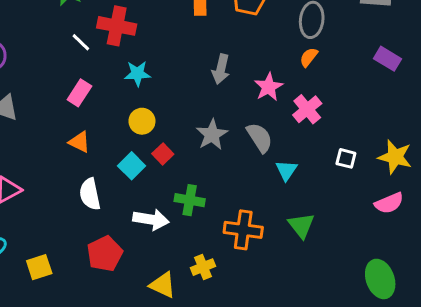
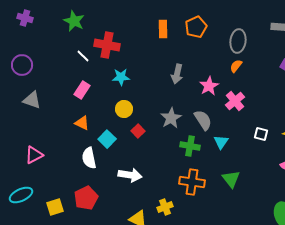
cyan square: (132, 166) -> (107, 139), moved
green cross: (190, 200) -> (190, 146), moved
red pentagon: (105, 254) -> (86, 198), moved

